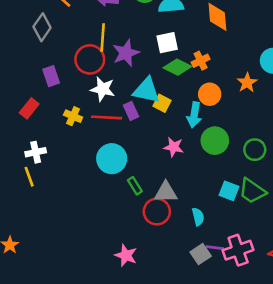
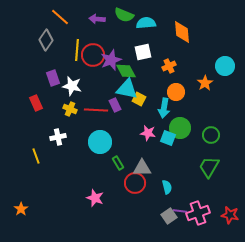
yellow line: (103, 37) -> (77, 50), moved
red circle: (90, 59) -> (93, 55), moved
green diamond: (177, 67) -> (126, 71), moved, turned 35
white star: (103, 89) -> (72, 86), moved
red rectangle: (29, 108) -> (36, 103), turned -63
white cross: (36, 152) -> (58, 137), moved
cyan square: (229, 191) -> (168, 138), moved
green trapezoid: (252, 191) -> (209, 167), turned 85
pink star: (126, 255) -> (95, 198), moved

